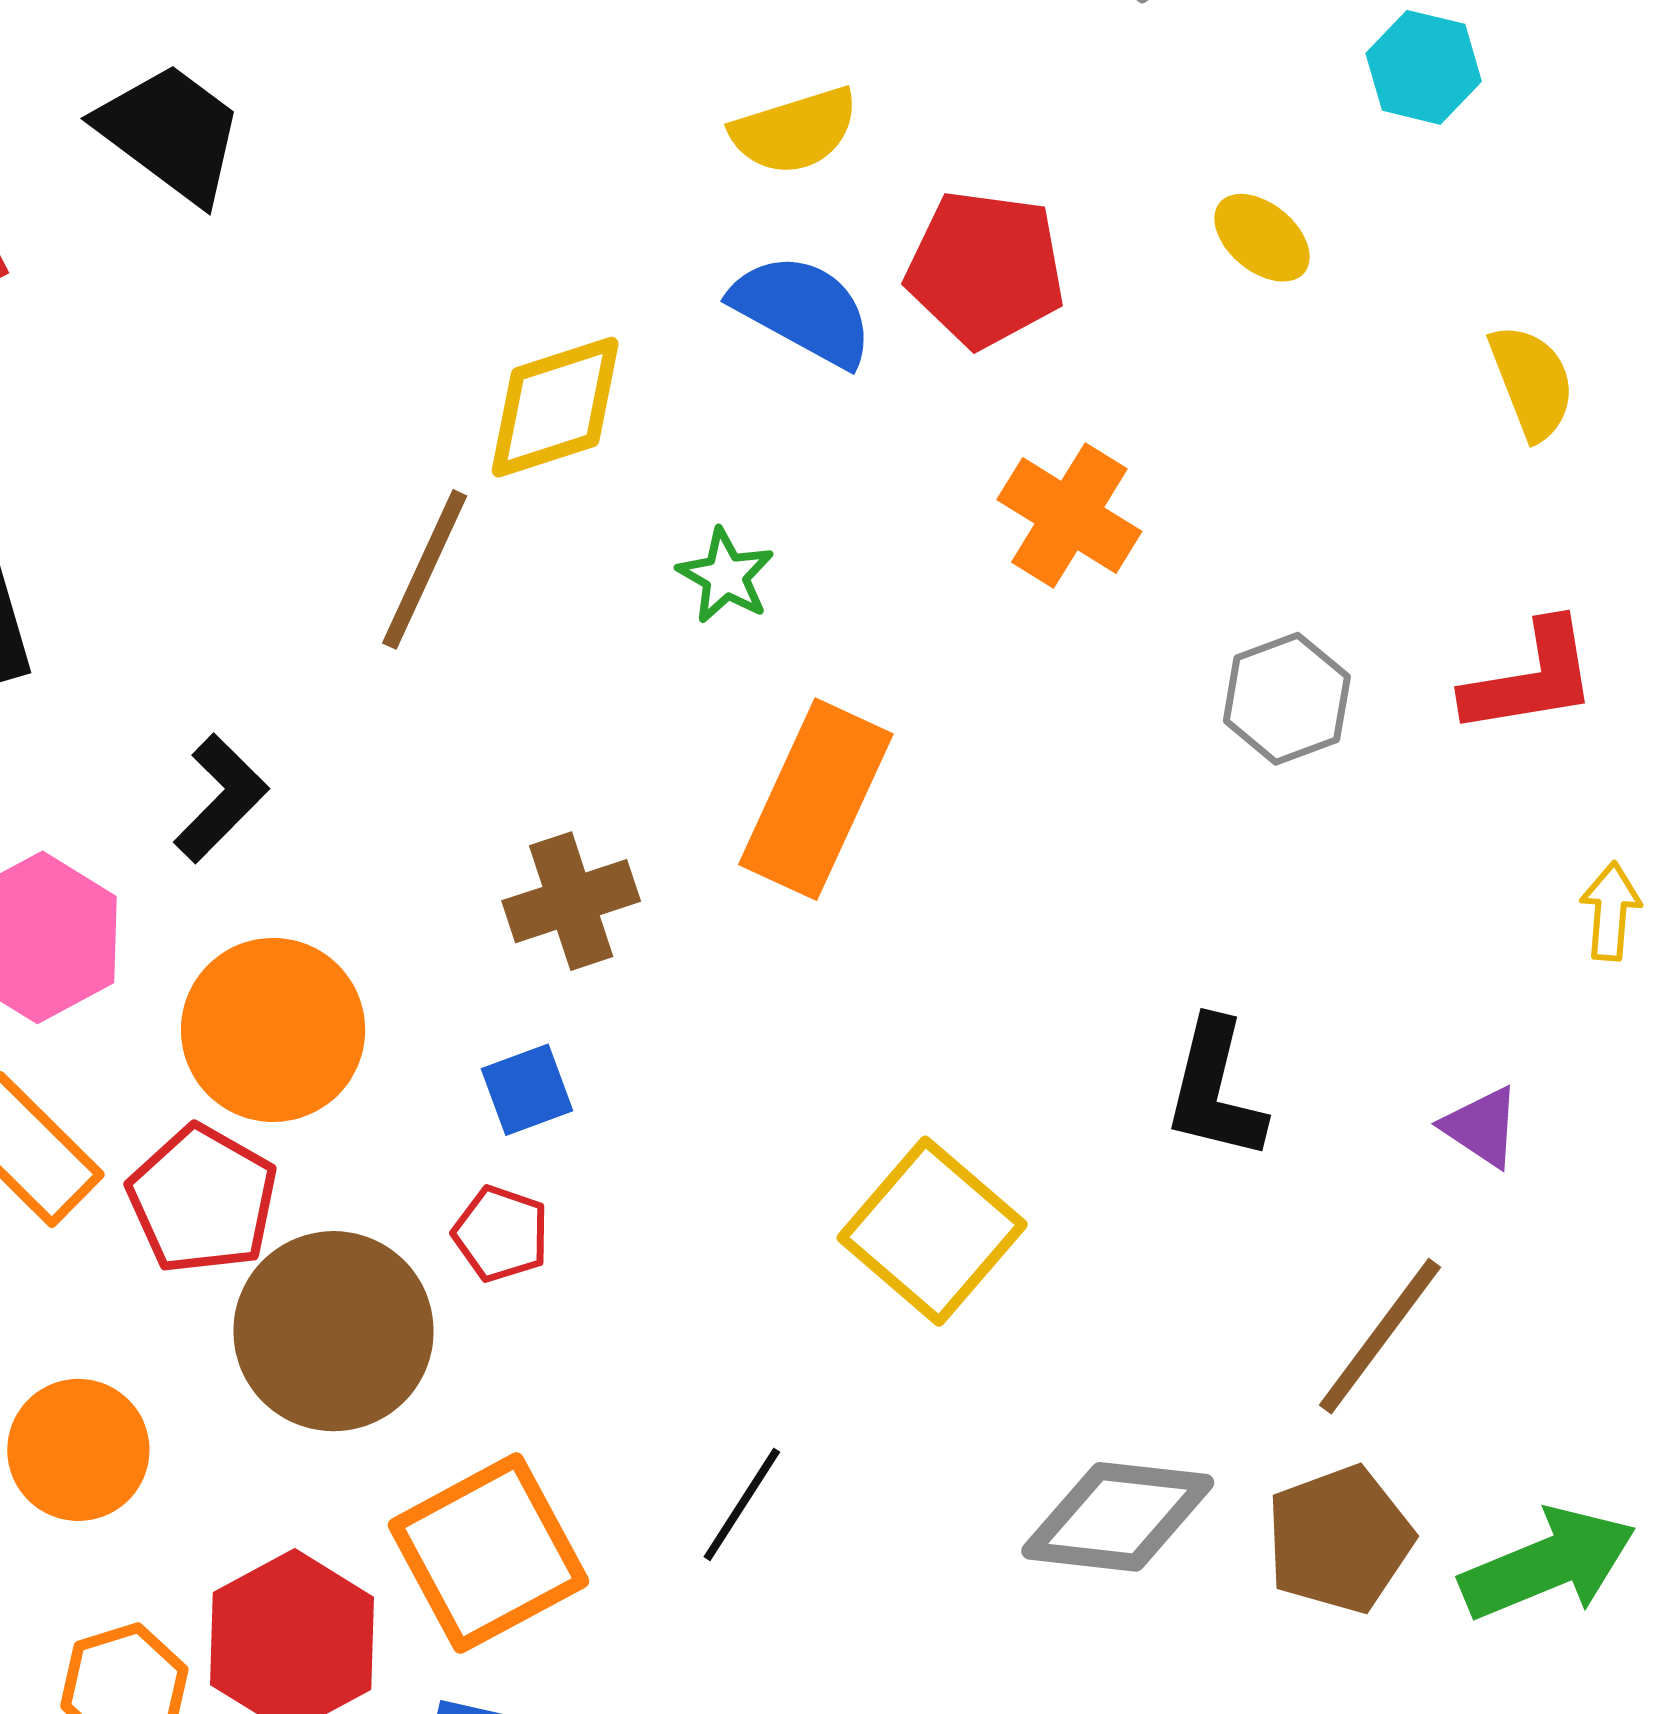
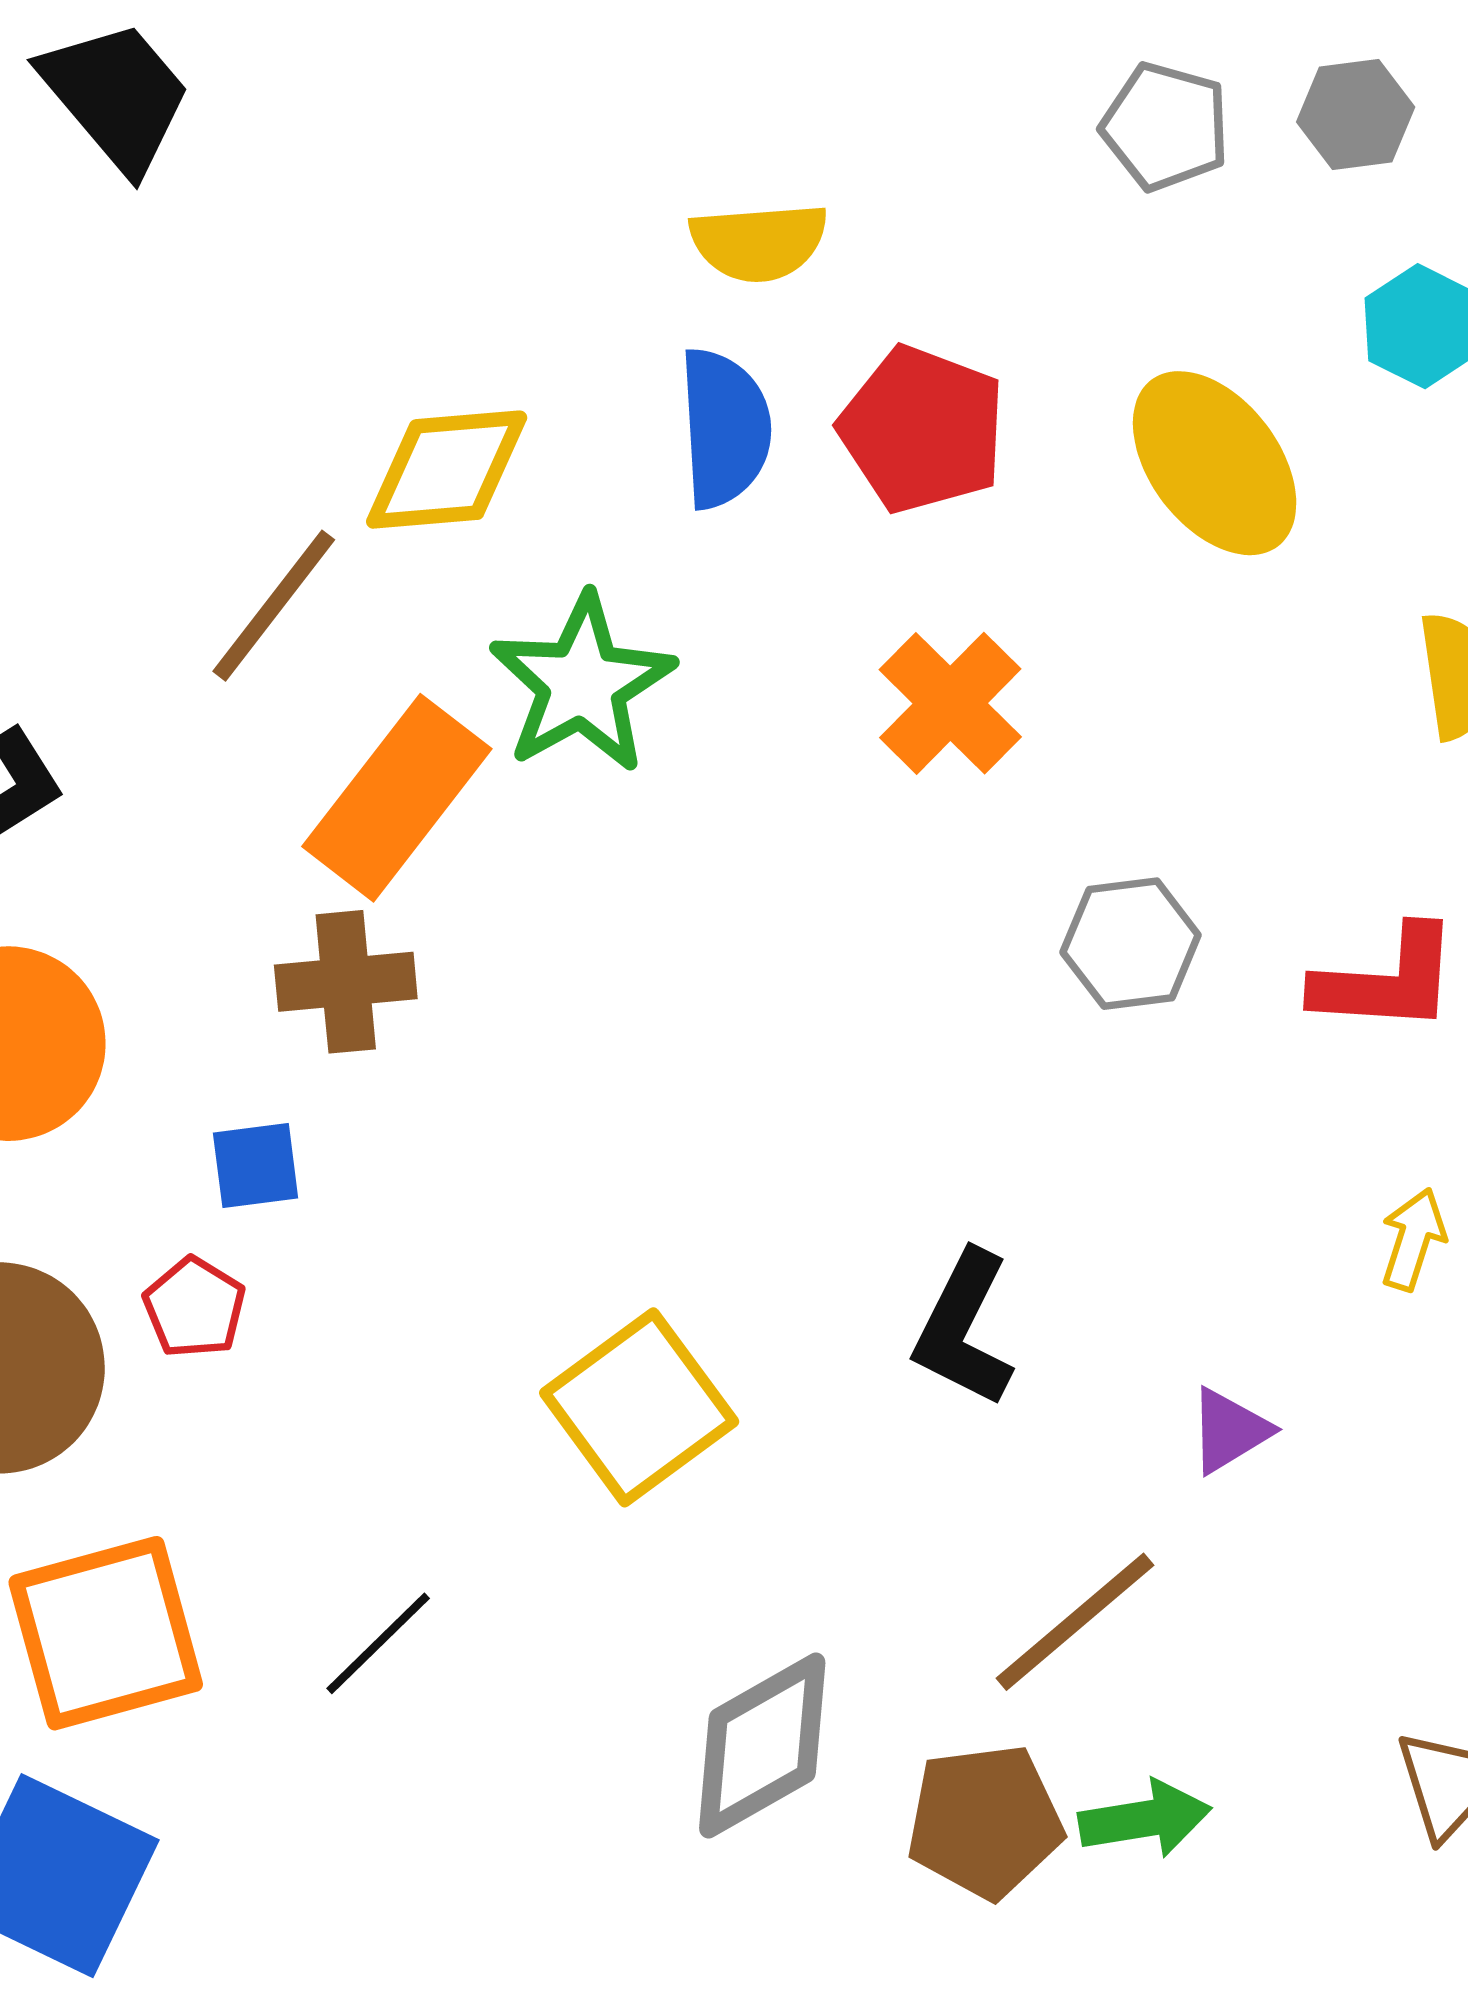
yellow ellipse: (1262, 238) -> (1215, 463), size x1.8
blue semicircle: (803, 310) -> (725, 428), turned 45
green star: (726, 576) -> (582, 684), size x1.8
orange rectangle: (816, 799) -> (397, 798), moved
purple triangle: (1482, 1127) -> (1229, 1431), turned 42
gray diamond: (1118, 1517) -> (762, 1746), turned -49
green arrow: (1548, 1564) -> (1145, 1819), moved, size x0.7

